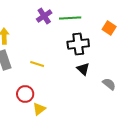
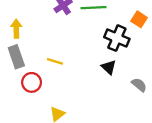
black cross: (78, 44) -> (117, 38), moved, turned 30
red circle: (25, 94) -> (32, 82), moved

